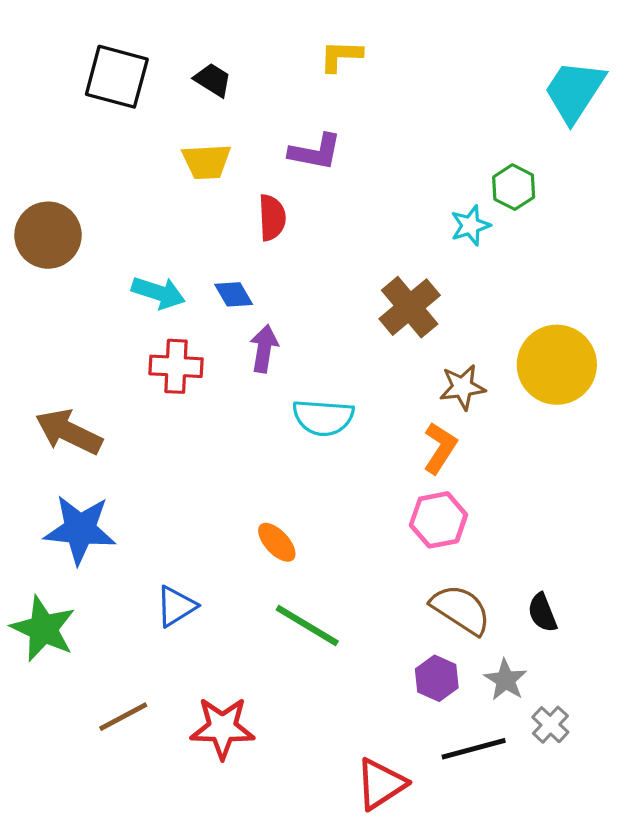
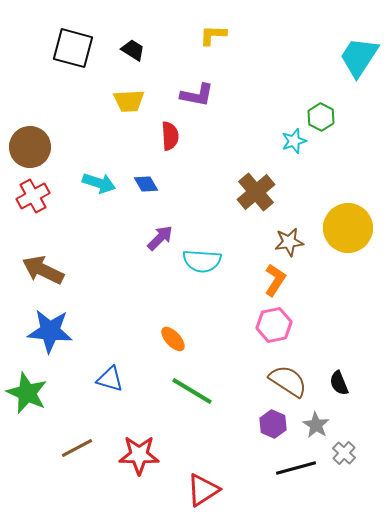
purple arrow: (264, 349) -> (160, 238), moved, turned 36
red cross: (176, 366) -> (33, 196), moved, turned -32
blue triangle: (176, 606) -> (110, 379), turned 48
red triangle: (381, 784) -> (203, 490), moved

